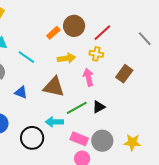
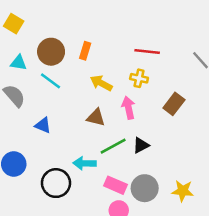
brown circle: (74, 26) -> (51, 52), moved
orange rectangle: (53, 33) -> (85, 51), turned -32
red line: (102, 33) -> (147, 52), turned 48
yellow arrow: (66, 58) -> (101, 83), turned -144
brown triangle: (54, 87) -> (96, 117), moved, size x0.7

